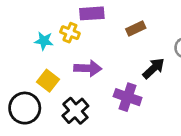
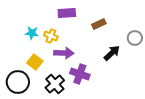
yellow cross: (70, 33) -> (51, 36), moved
purple cross: (128, 97) -> (80, 74), moved

